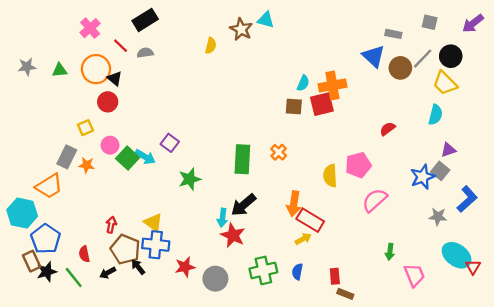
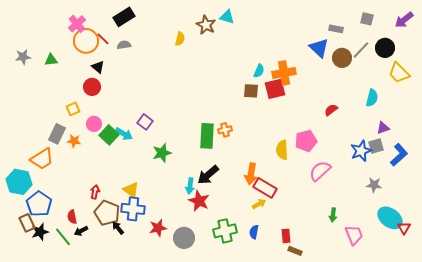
orange circle: (96, 69) -> (86, 41), moved
yellow trapezoid: (445, 83) -> (399, 73), moved
orange cross: (279, 152) -> (225, 130), moved, turned 32
gray square: (440, 171) -> (376, 146), turned 35
blue L-shape: (467, 199) -> (399, 155), moved
black arrow: (108, 273) -> (81, 231), moved

